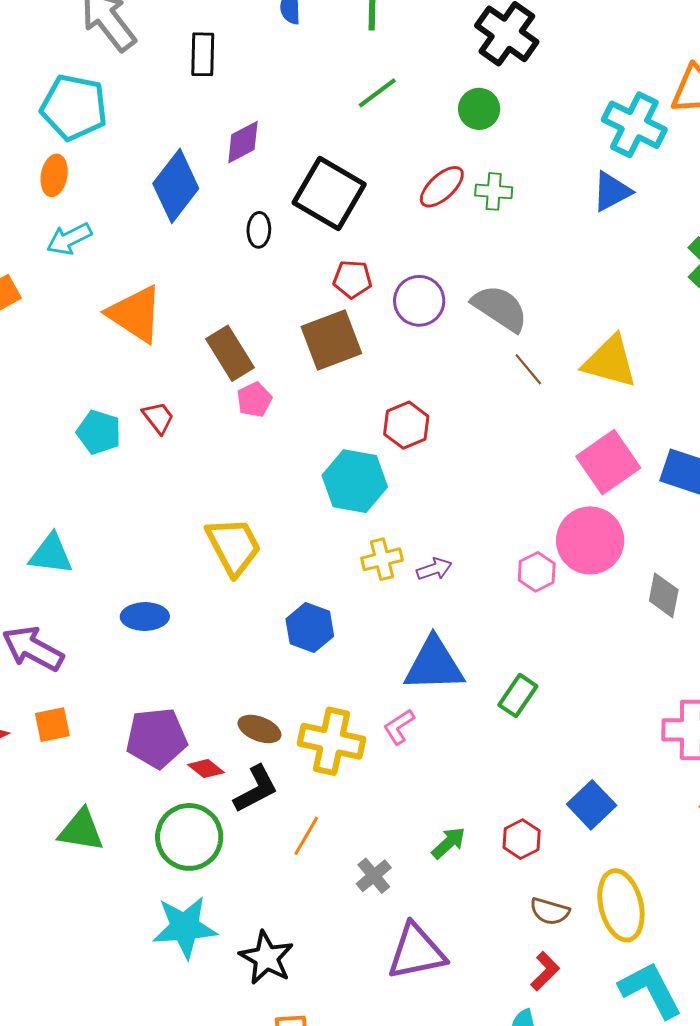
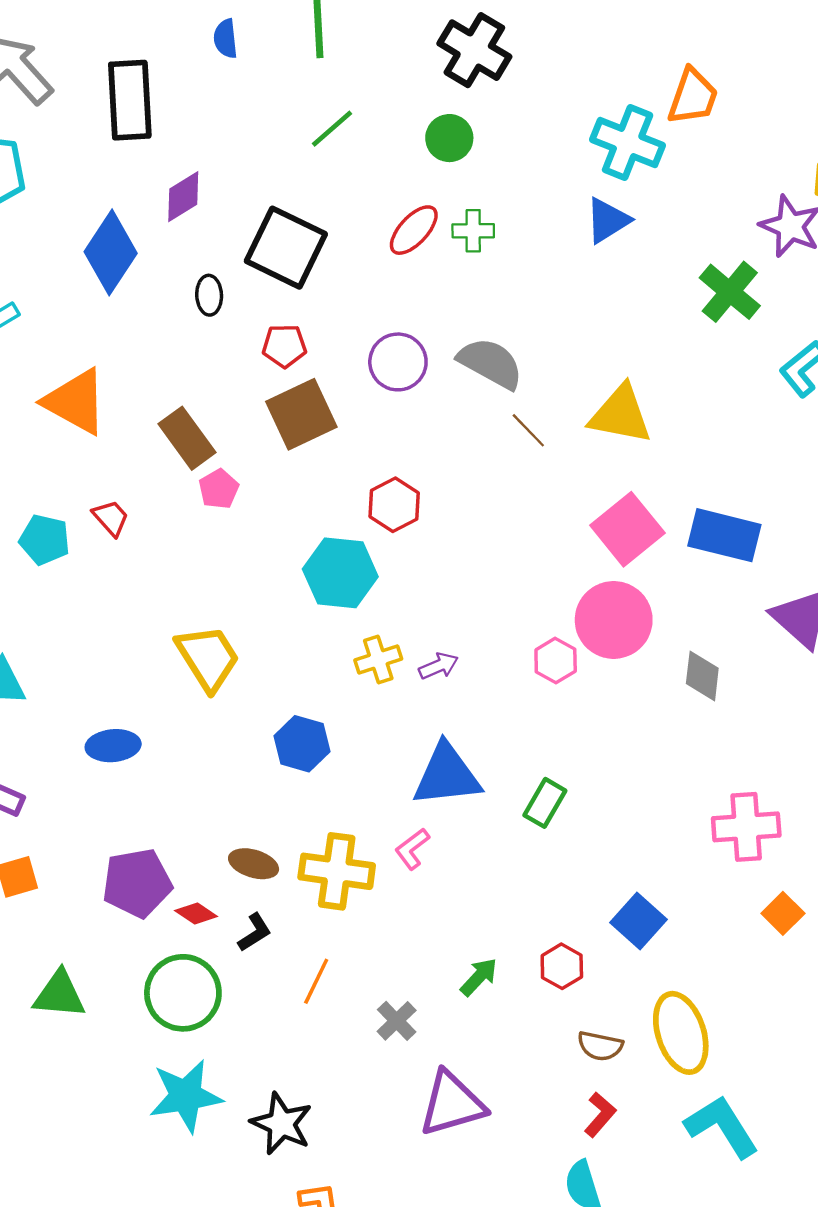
black rectangle: (203, 54) -> (130, 100), size x1.6
red pentagon: (352, 279) -> (284, 346), moved
black L-shape: (256, 789) -> (255, 932), size x0.7

